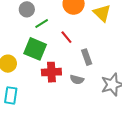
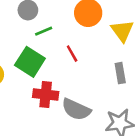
gray rectangle: (87, 57) -> (120, 73), moved
gray semicircle: (77, 80) -> (76, 109), size x1.6

